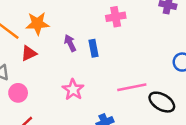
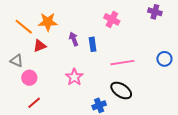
pink cross: (116, 17) -> (112, 19), turned 35
pink line: (132, 87) -> (122, 63), moved
black ellipse: (162, 102) -> (121, 91), moved

